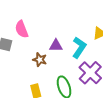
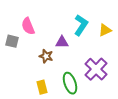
cyan L-shape: (79, 48) -> (81, 25), moved

